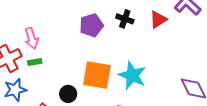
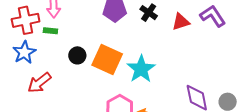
blue star: (15, 90) -> (24, 52), turned -30
black circle: (68, 94) -> (77, 55), moved

